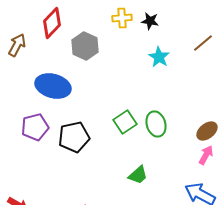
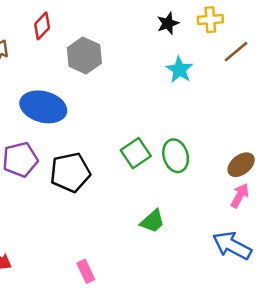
yellow cross: (122, 18) -> (210, 20), moved
black star: (150, 21) -> (168, 23), turned -30
red diamond: (52, 23) -> (42, 26), size x0.7

